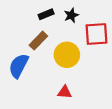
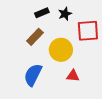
blue semicircle: (19, 66) -> (33, 75), moved
red triangle: (65, 92) -> (73, 76), moved

